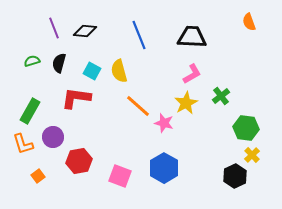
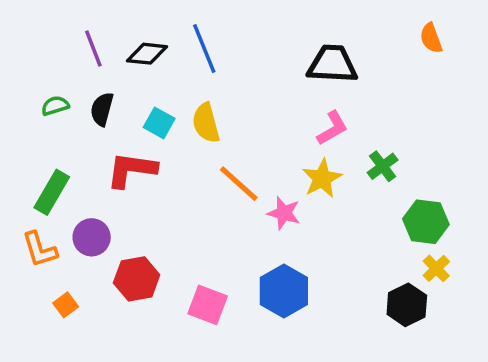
blue line: (139, 35) -> (204, 48), moved

